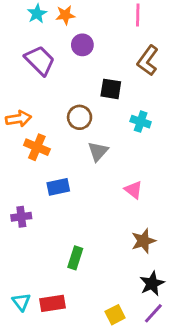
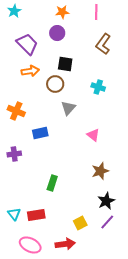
cyan star: (37, 14) -> (14, 11), moved
orange star: (65, 15) -> (62, 12), moved
black square: (111, 89) -> (65, 64), moved
orange arrow: (18, 119) -> (30, 71), moved
orange cross: (37, 147) -> (16, 111), moved

